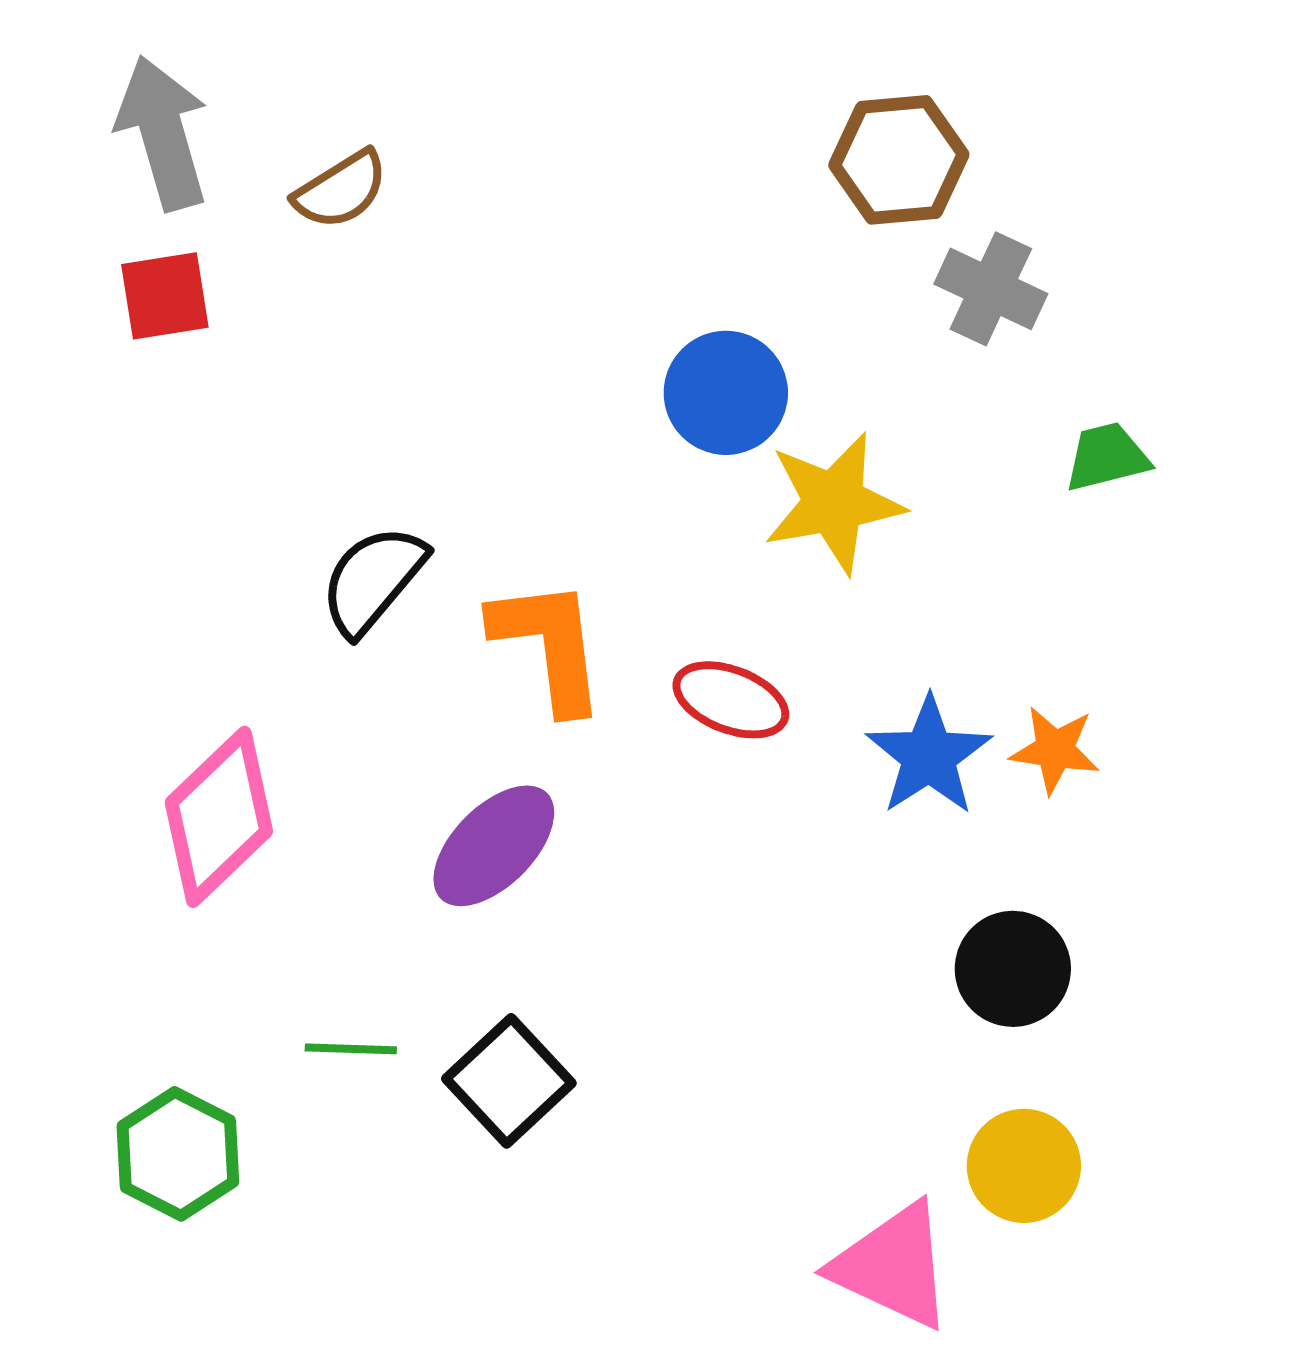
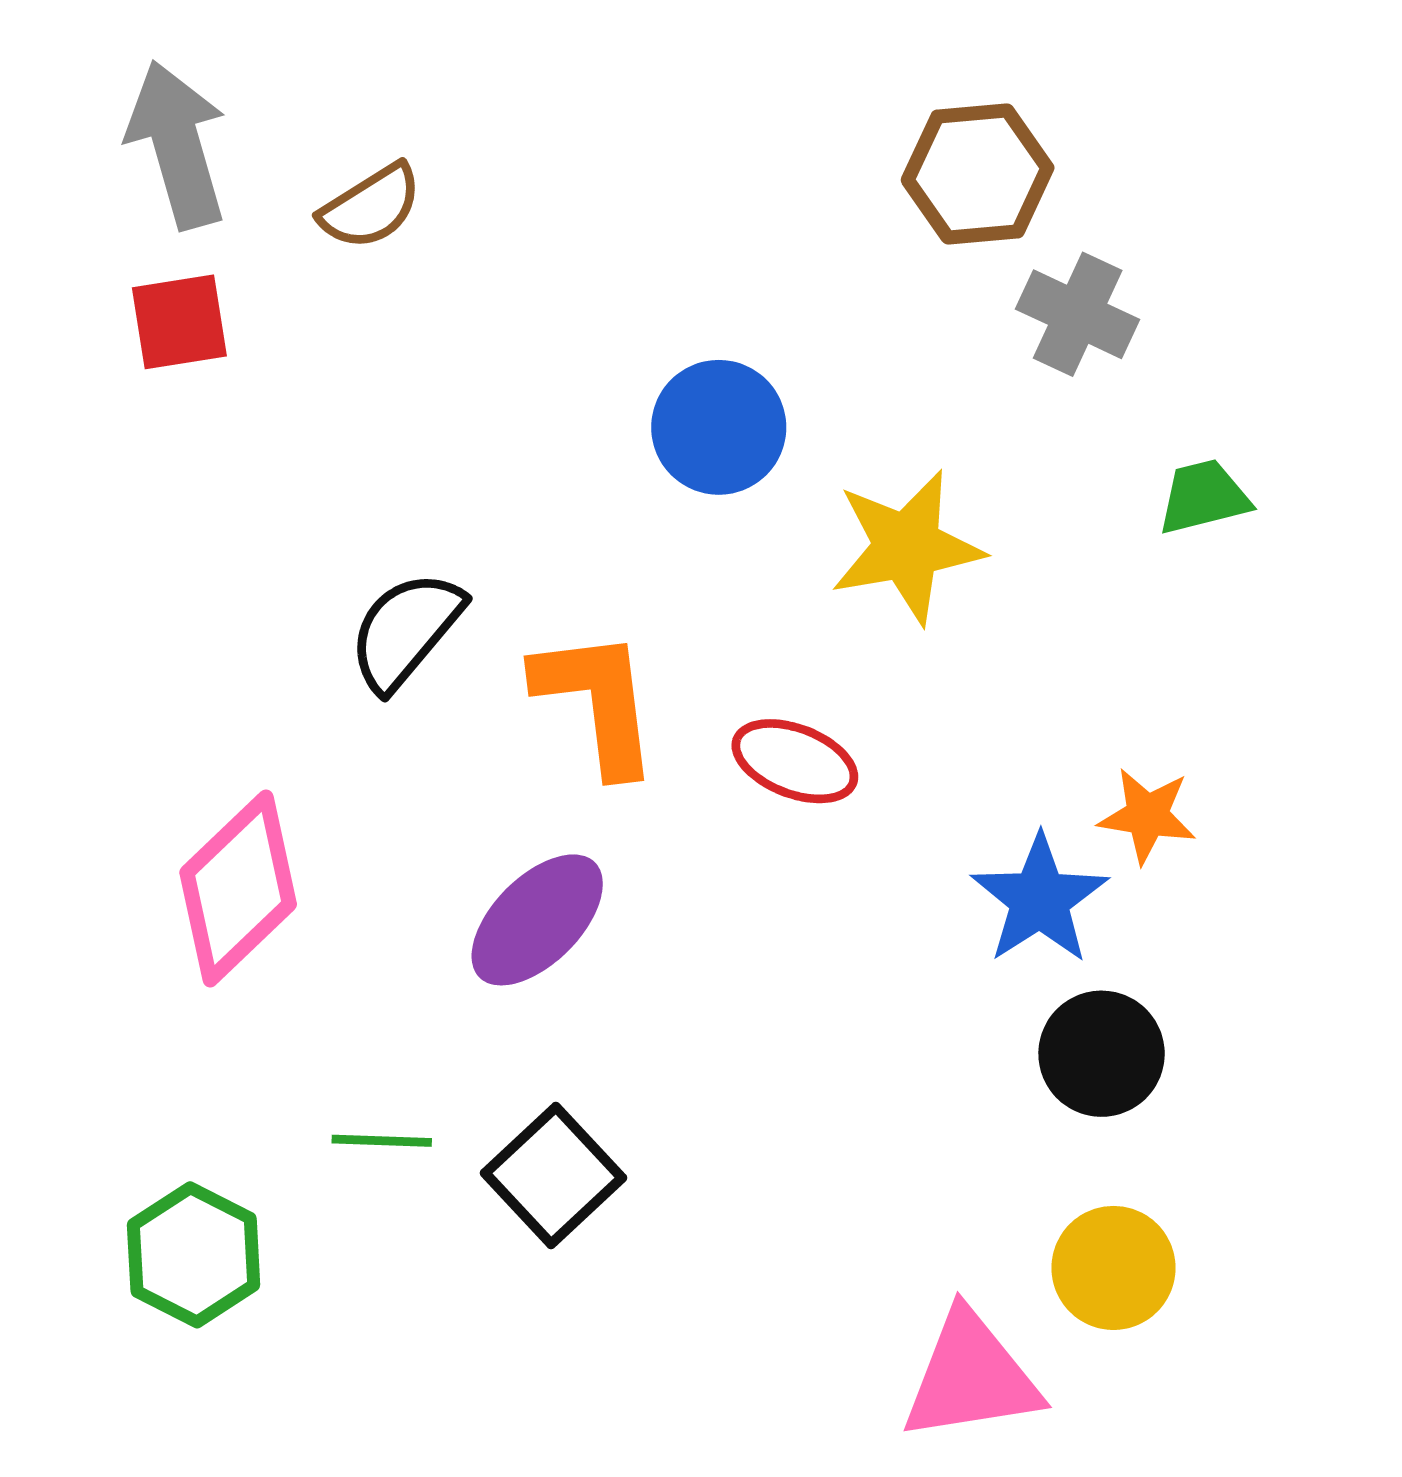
blue circle: (726, 393) -> (719, 427), moved
blue star: (929, 756) -> (1040, 899), moved
pink triangle: (893, 1266) -> (971, 1377), turned -34

